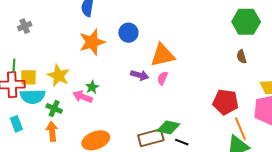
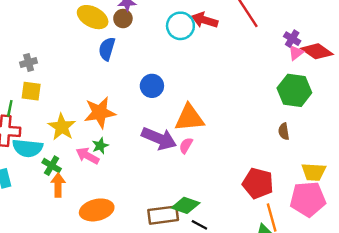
orange star: (92, 42) -> (100, 113), moved
purple arrow: (140, 75) -> (159, 138), size x1.6
yellow square: (28, 77) -> (31, 91), moved
orange arrow: (52, 131) -> (58, 185), moved

